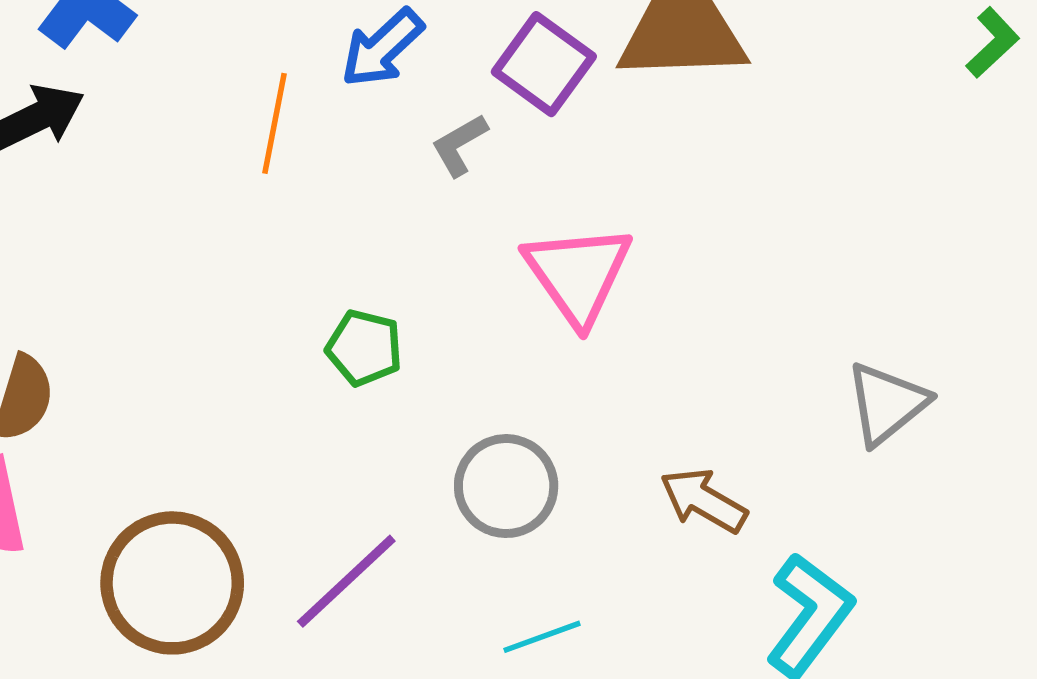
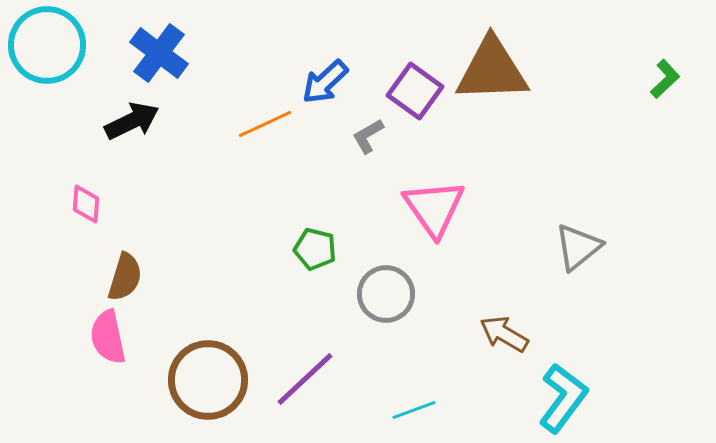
orange line: (274, 123) -> (265, 124), turned 54
gray triangle: (887, 403) -> (578, 247), moved
gray circle: (506, 486) -> (386, 294), moved

